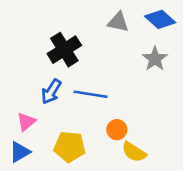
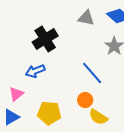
blue arrow: (51, 92) -> (35, 71), turned 36
blue line: (91, 94) -> (92, 73), moved, turned 40

